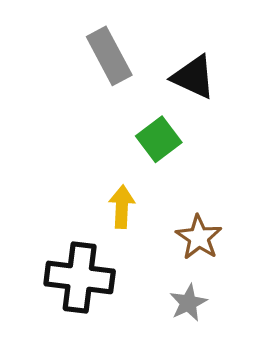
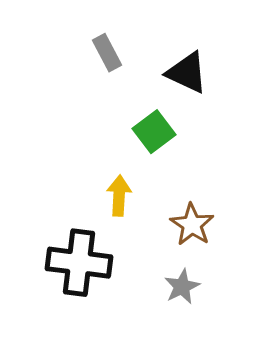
gray rectangle: (109, 56) -> (107, 53), size x0.7

